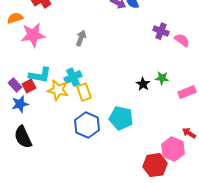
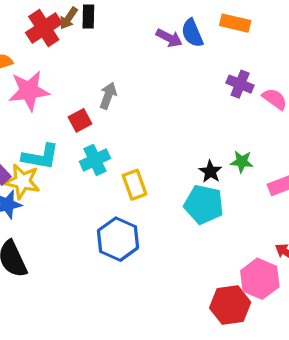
red square: (29, 86) -> (80, 120), moved
yellow star: (58, 90) -> (22, 181), moved
yellow rectangle: (84, 92) -> (135, 185), moved
cyan pentagon: (121, 118) -> (204, 204), moved

